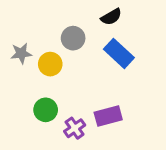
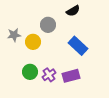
blue rectangle: (119, 53) -> (78, 46), moved
purple cross: (75, 128) -> (49, 75), moved

